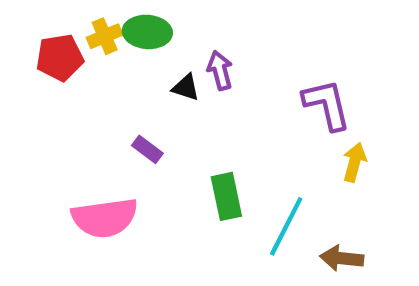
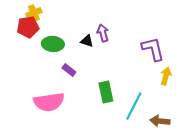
green ellipse: (147, 32) -> (53, 44), moved
yellow cross: (105, 36) -> (34, 13), moved

